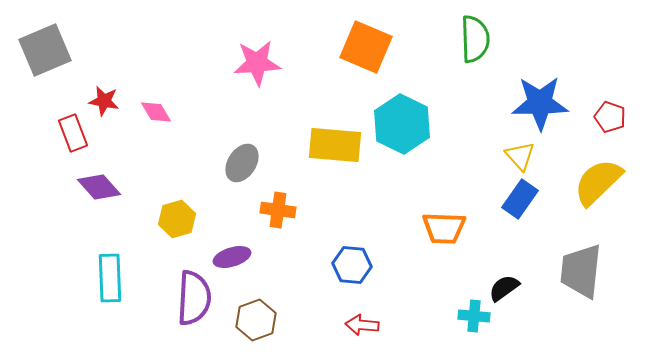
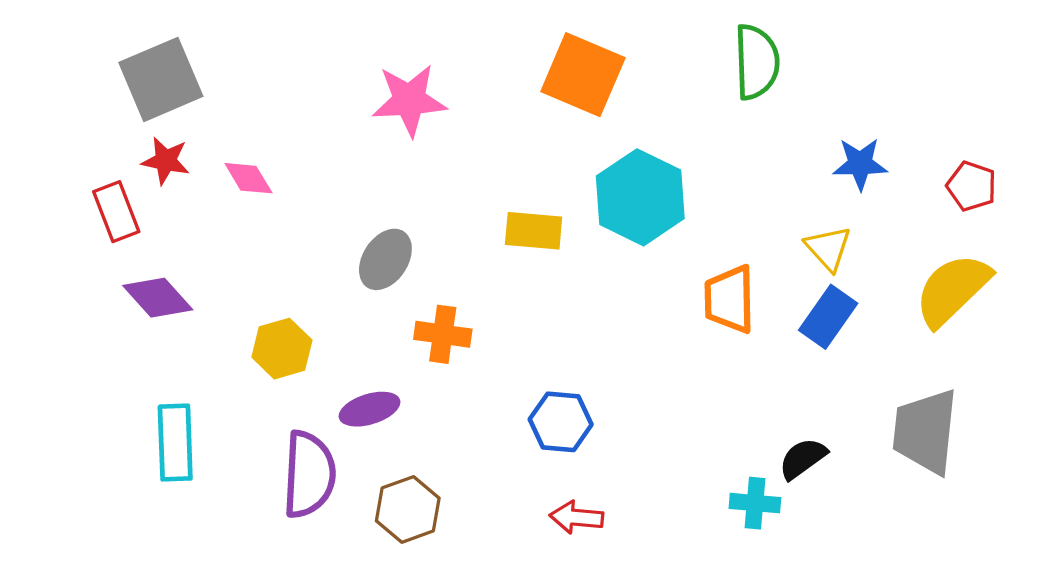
gray square: (45, 50) -> (161, 79), moved
blue star: (540, 103) -> (860, 164), size x0.6
yellow rectangle: (335, 145) -> (534, 231), size x0.7
orange trapezoid: (444, 228) -> (729, 299), moved, turned 87

